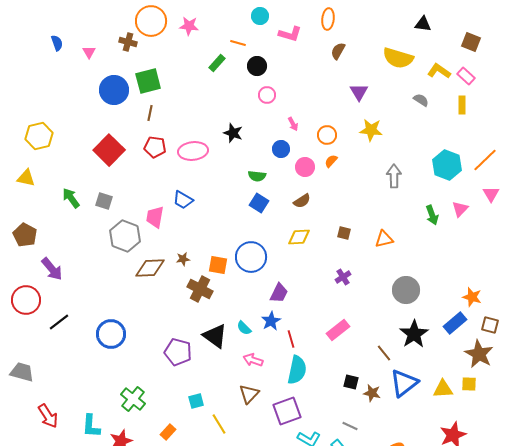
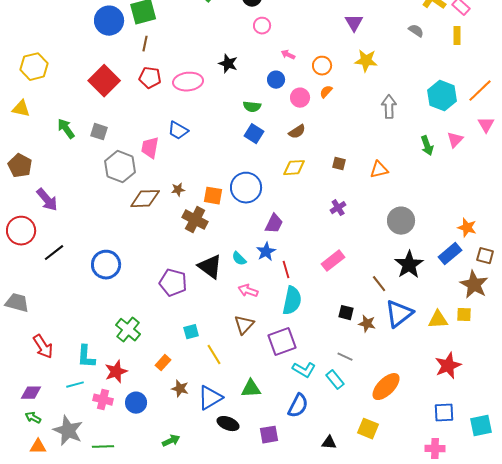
pink arrow: (293, 124) -> (288, 55), turned 144

